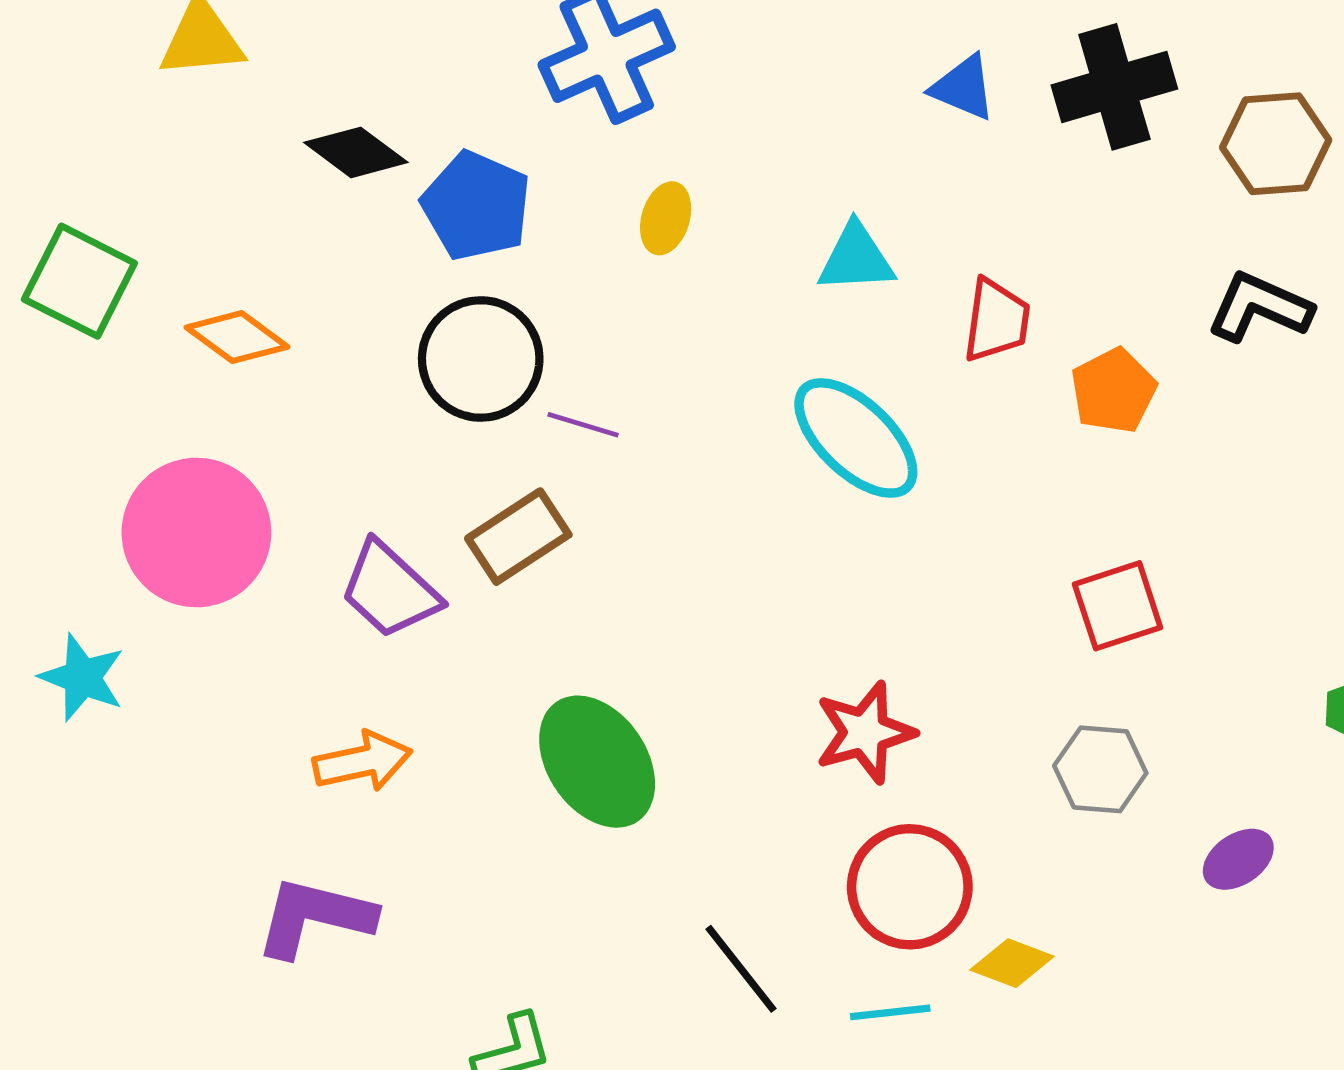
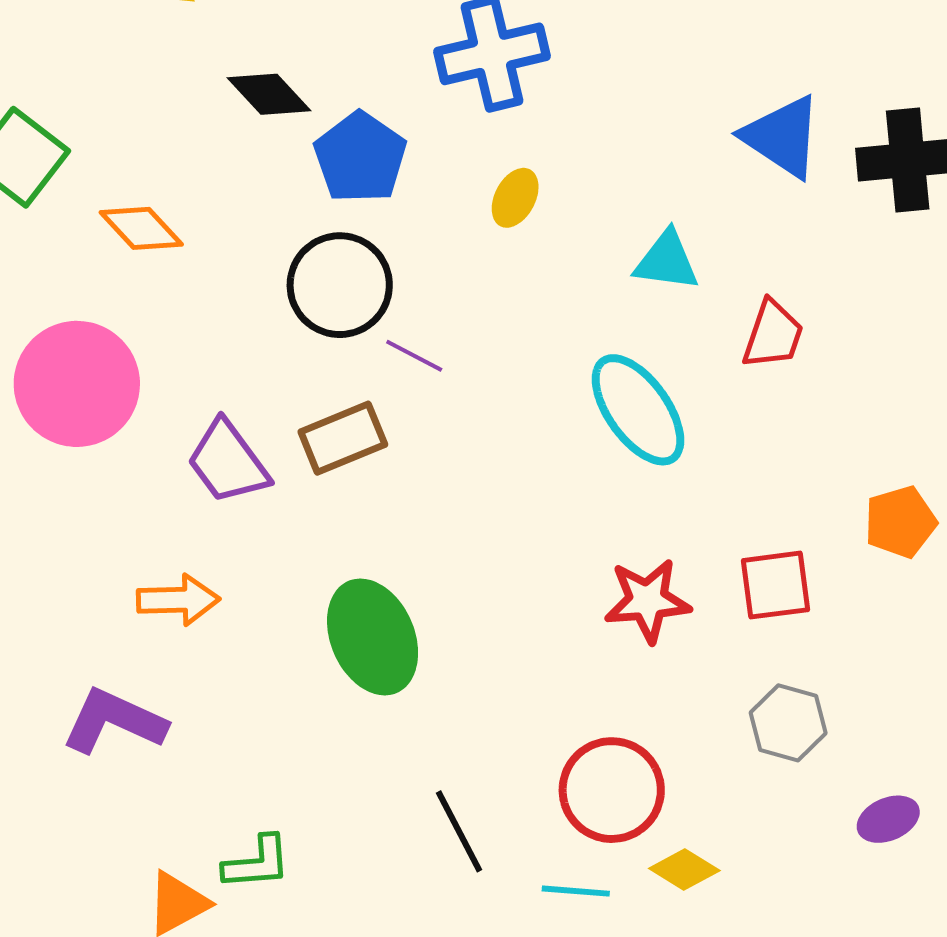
blue triangle: (963, 88) -> (782, 137), size x1.5
orange pentagon: (1114, 391) -> (900, 522), moved
red square: (1118, 606) -> (776, 585), moved
red star: (865, 732) -> (647, 601), moved

